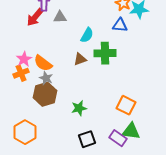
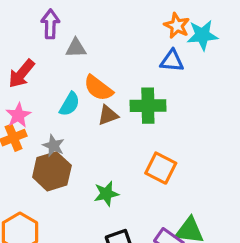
red arrow: (35, 17) -> (22, 74), moved
cyan semicircle: (87, 35) -> (70, 104), moved
orange semicircle: (43, 63) -> (98, 88), moved
orange square: (126, 105) -> (161, 168), moved

